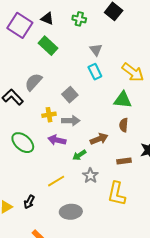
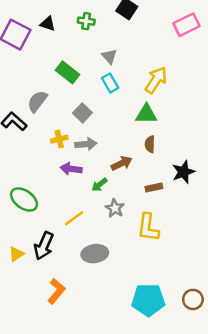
green rectangle: (48, 46) -> (68, 72), moved
yellow arrow: (133, 72) -> (156, 80), turned -90
green ellipse: (23, 143) -> (24, 199), moved
black arrow: (29, 202) -> (44, 246), size x1.6

